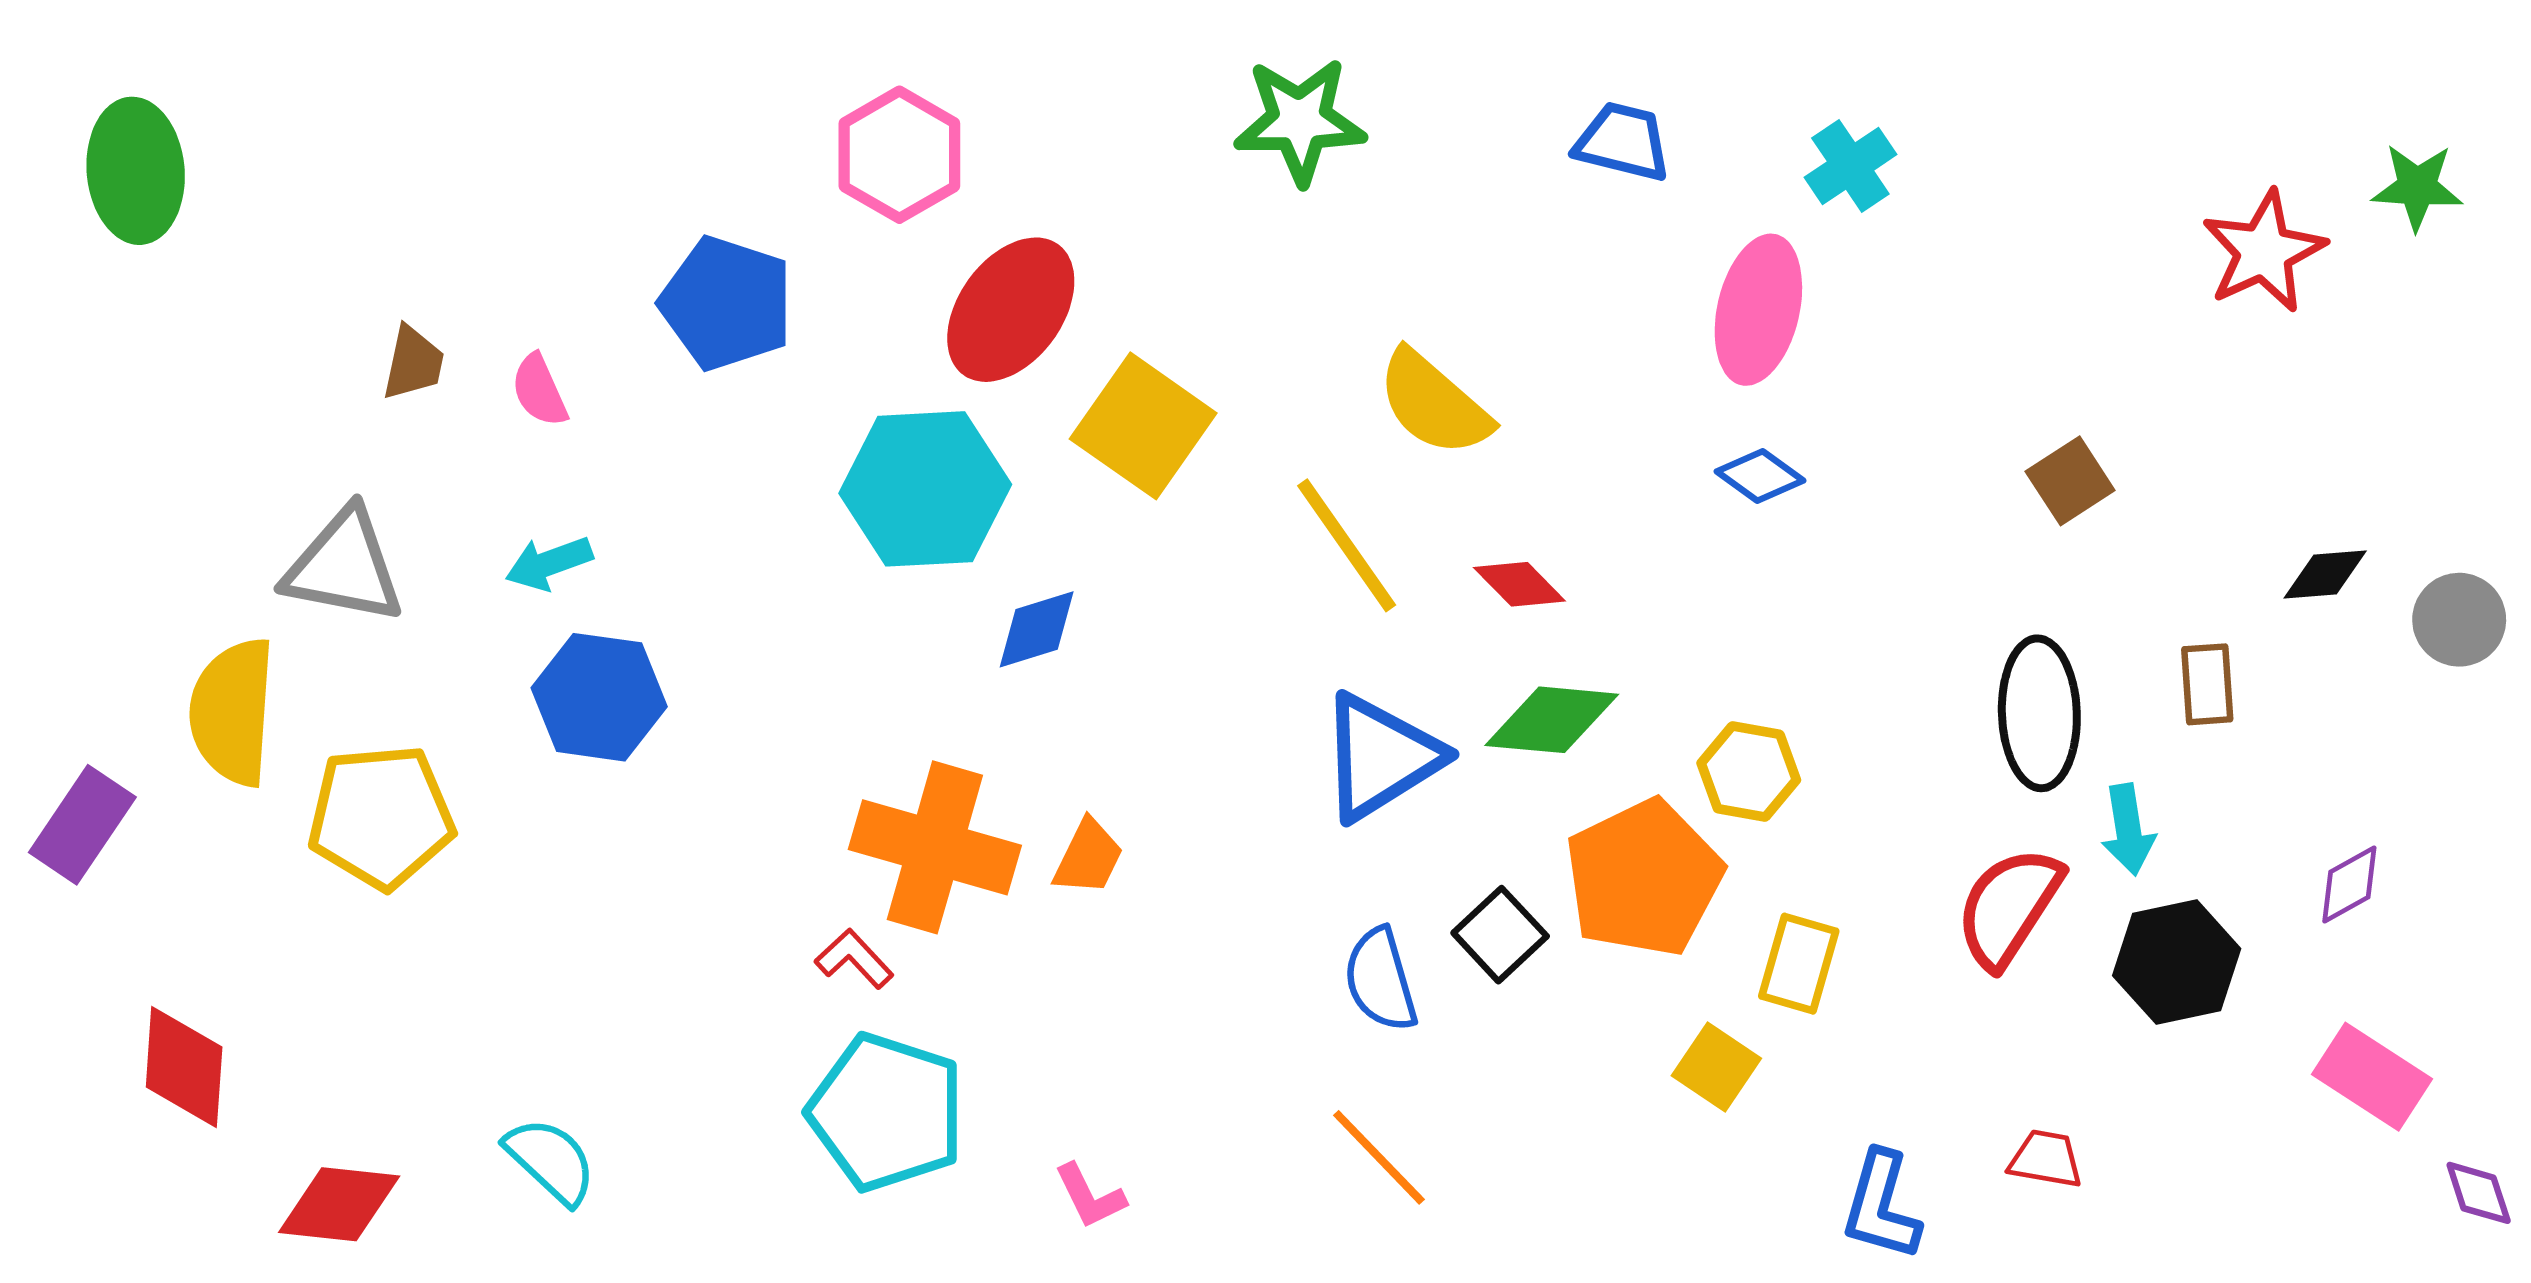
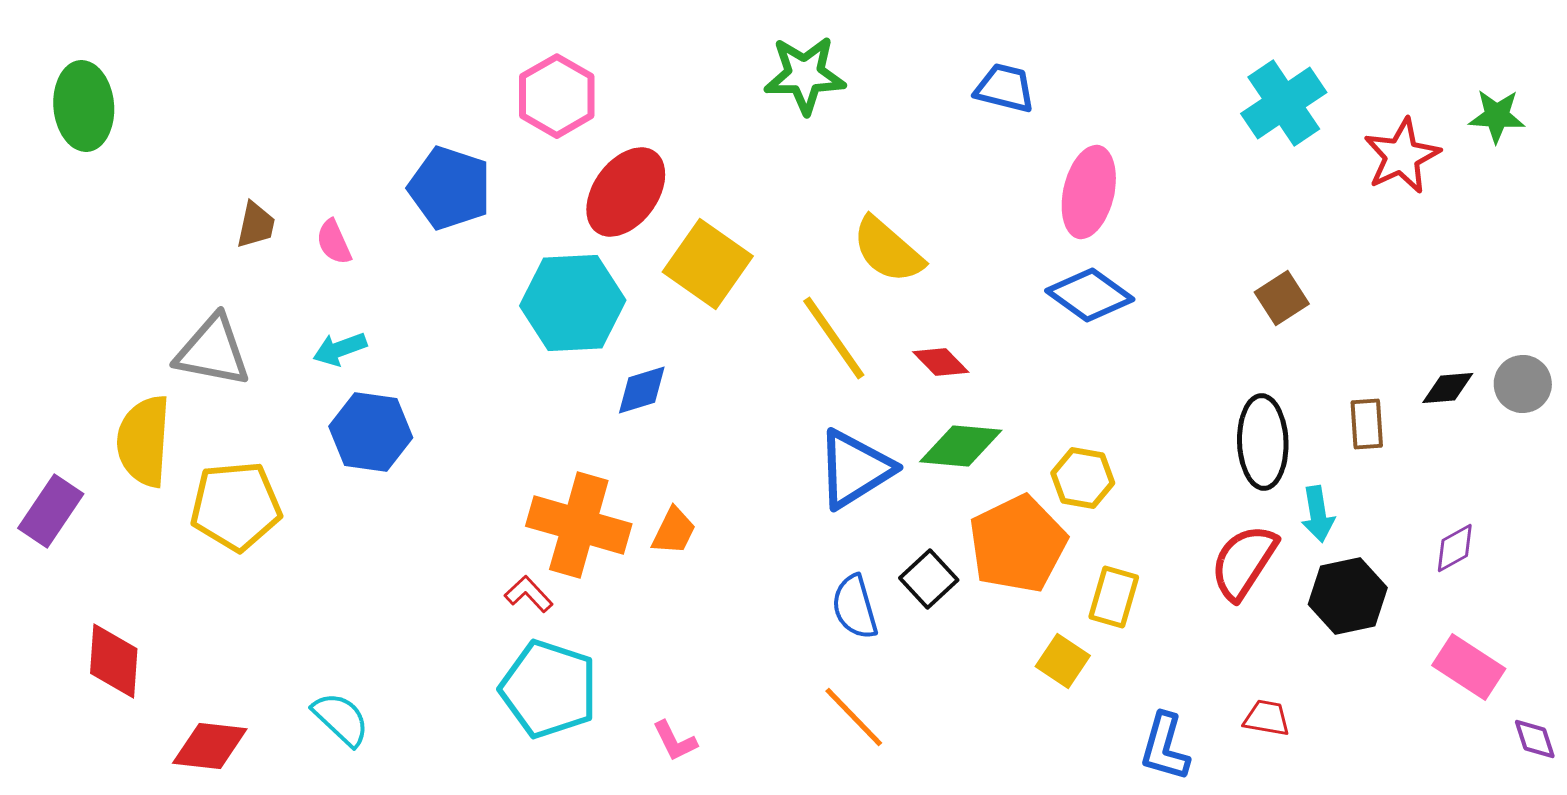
cyan cross: (1850, 166) -> (1284, 103), moved, size x1.5
blue diamond: (1760, 476) -> (1090, 295), size x1.6
black diamond: (2325, 574) -> (1448, 388), moved

